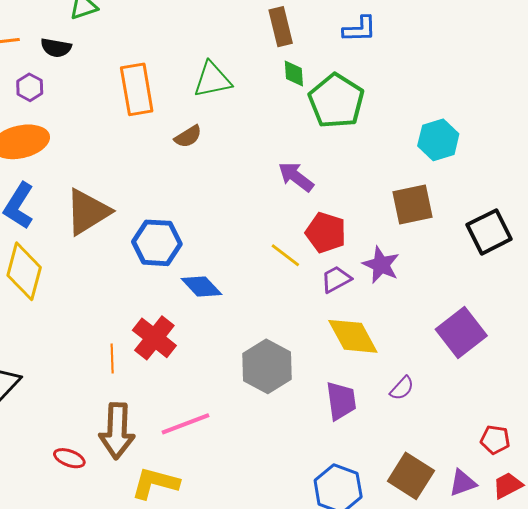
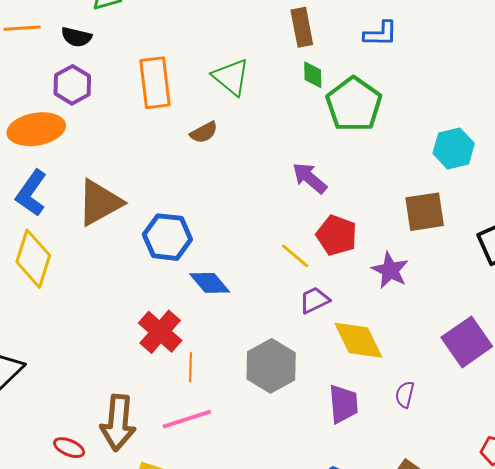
green triangle: (212, 80) -> (231, 77), turned 48
purple hexagon: (30, 87) -> (72, 85), moved, size x1.4
purple trapezoid: (336, 279) -> (314, 300), moved
orange line: (112, 358) -> (190, 367), moved
purple semicircle: (402, 388) -> (405, 395), turned 148

